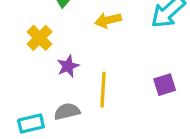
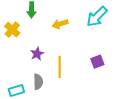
yellow cross: (40, 38) -> (12, 30), moved
gray semicircle: (67, 111) -> (38, 82), turned 105

